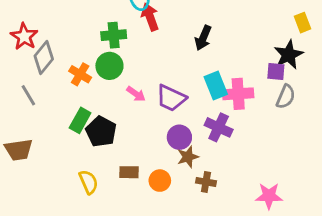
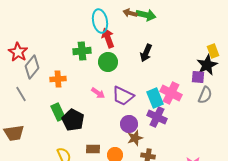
yellow rectangle: (302, 23) -> (213, 51), moved
green circle: (109, 66) -> (108, 62), moved
orange cross: (80, 74) -> (58, 79), turned -35
cyan rectangle: (216, 85) -> (155, 98), moved
pink cross: (238, 94) -> (171, 93), turned 30
green rectangle: (80, 120) -> (58, 112), turned -54

